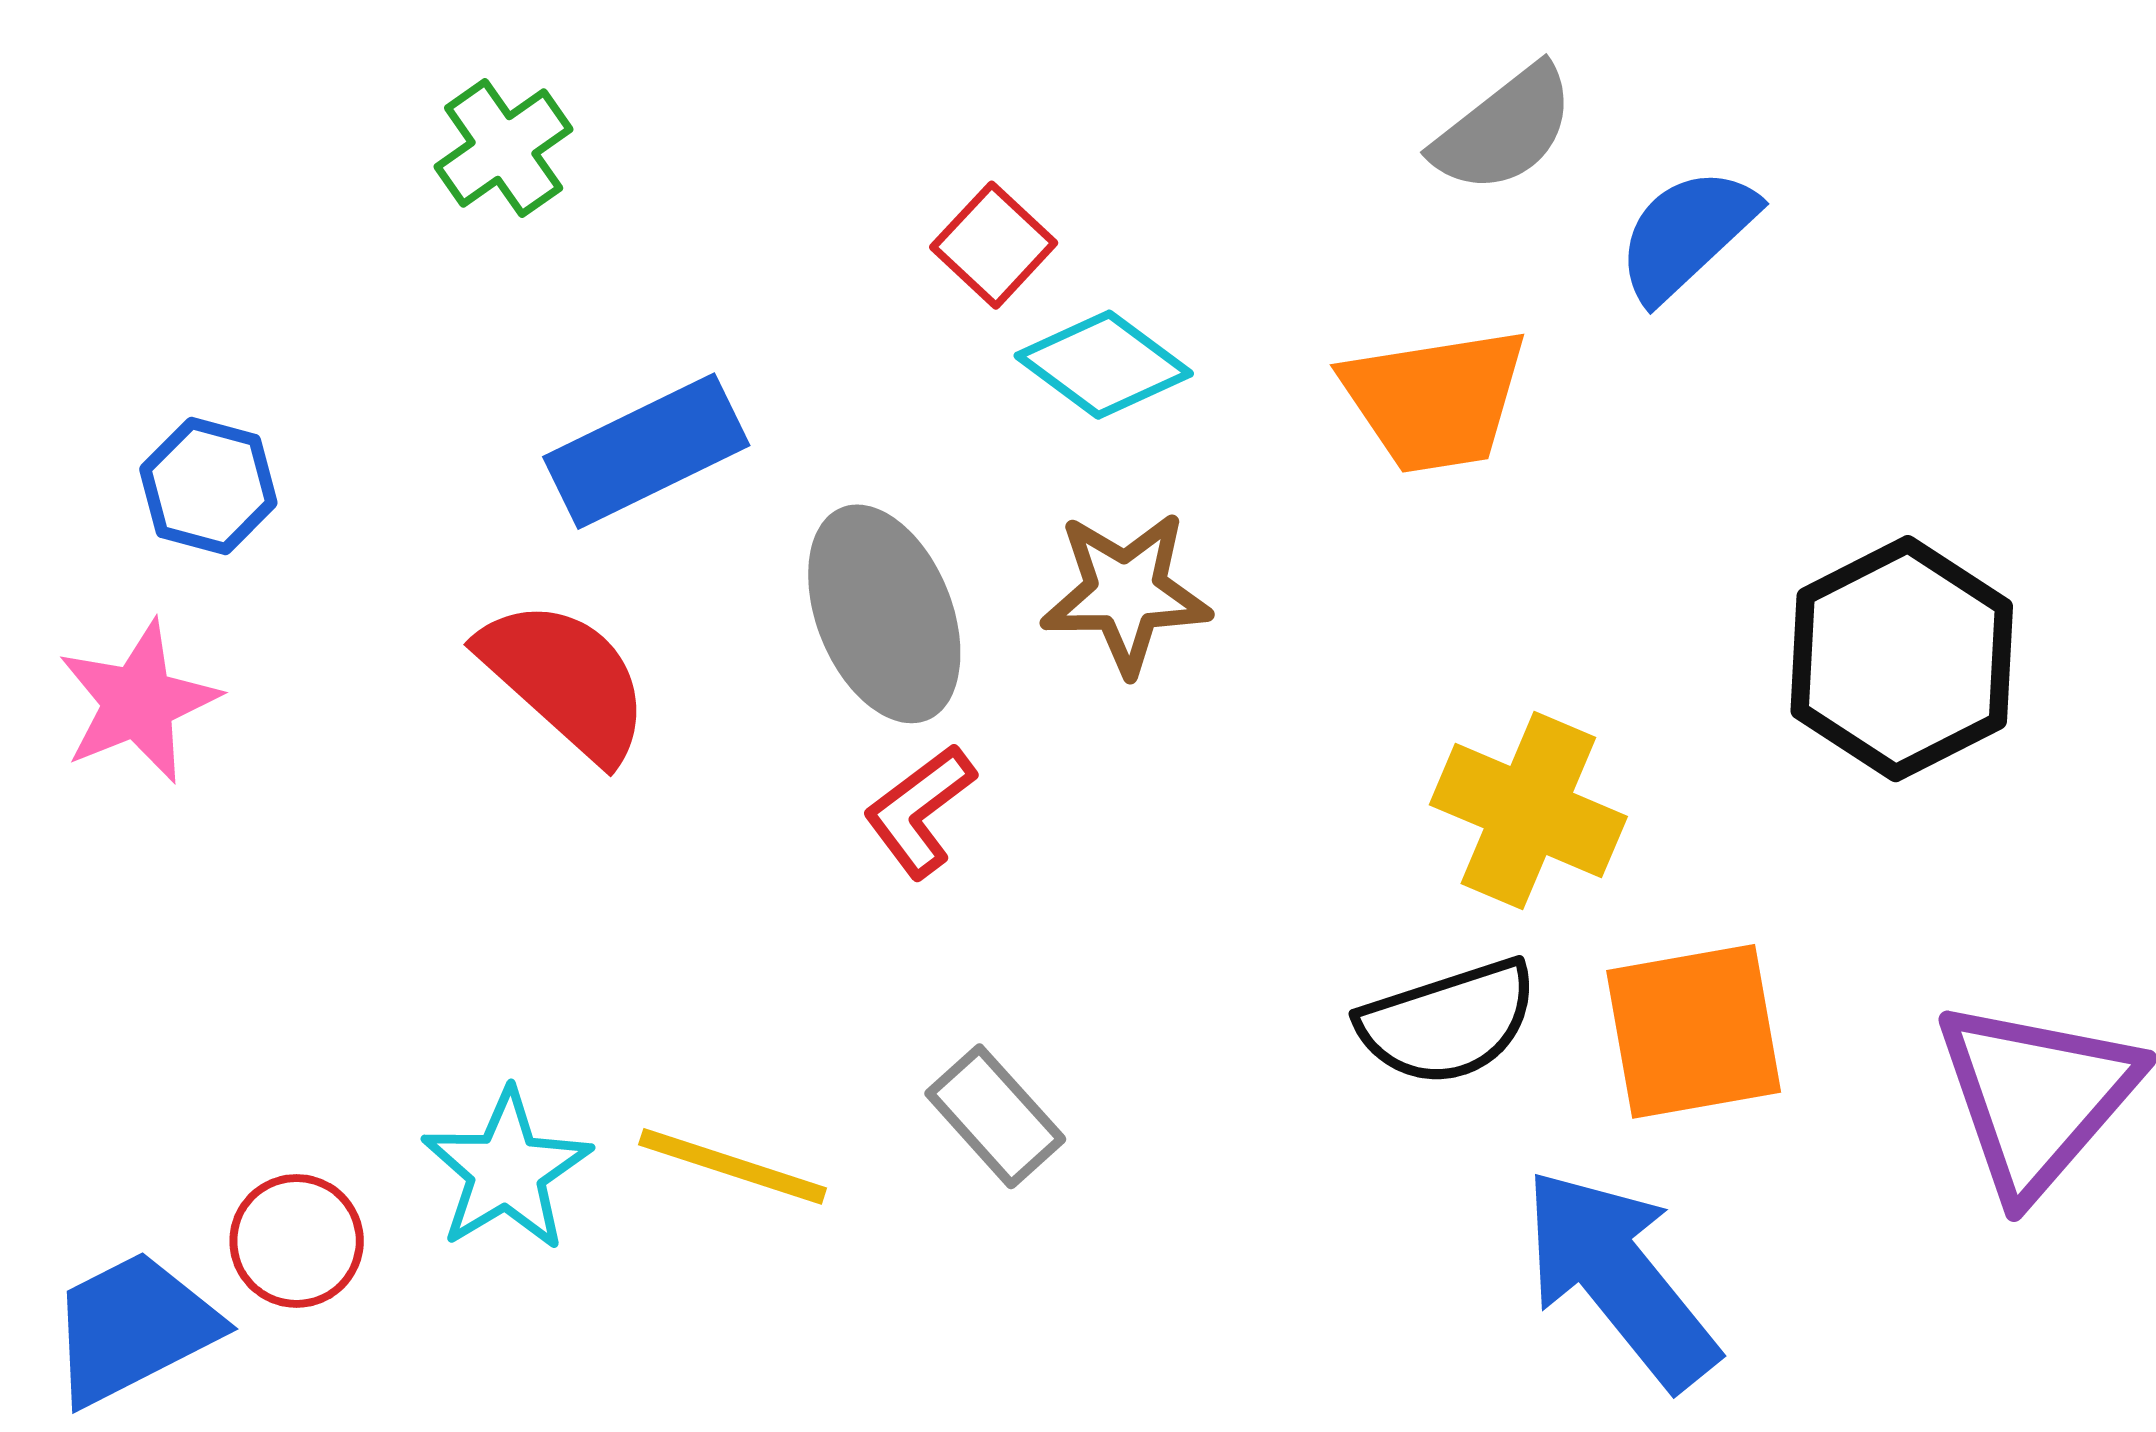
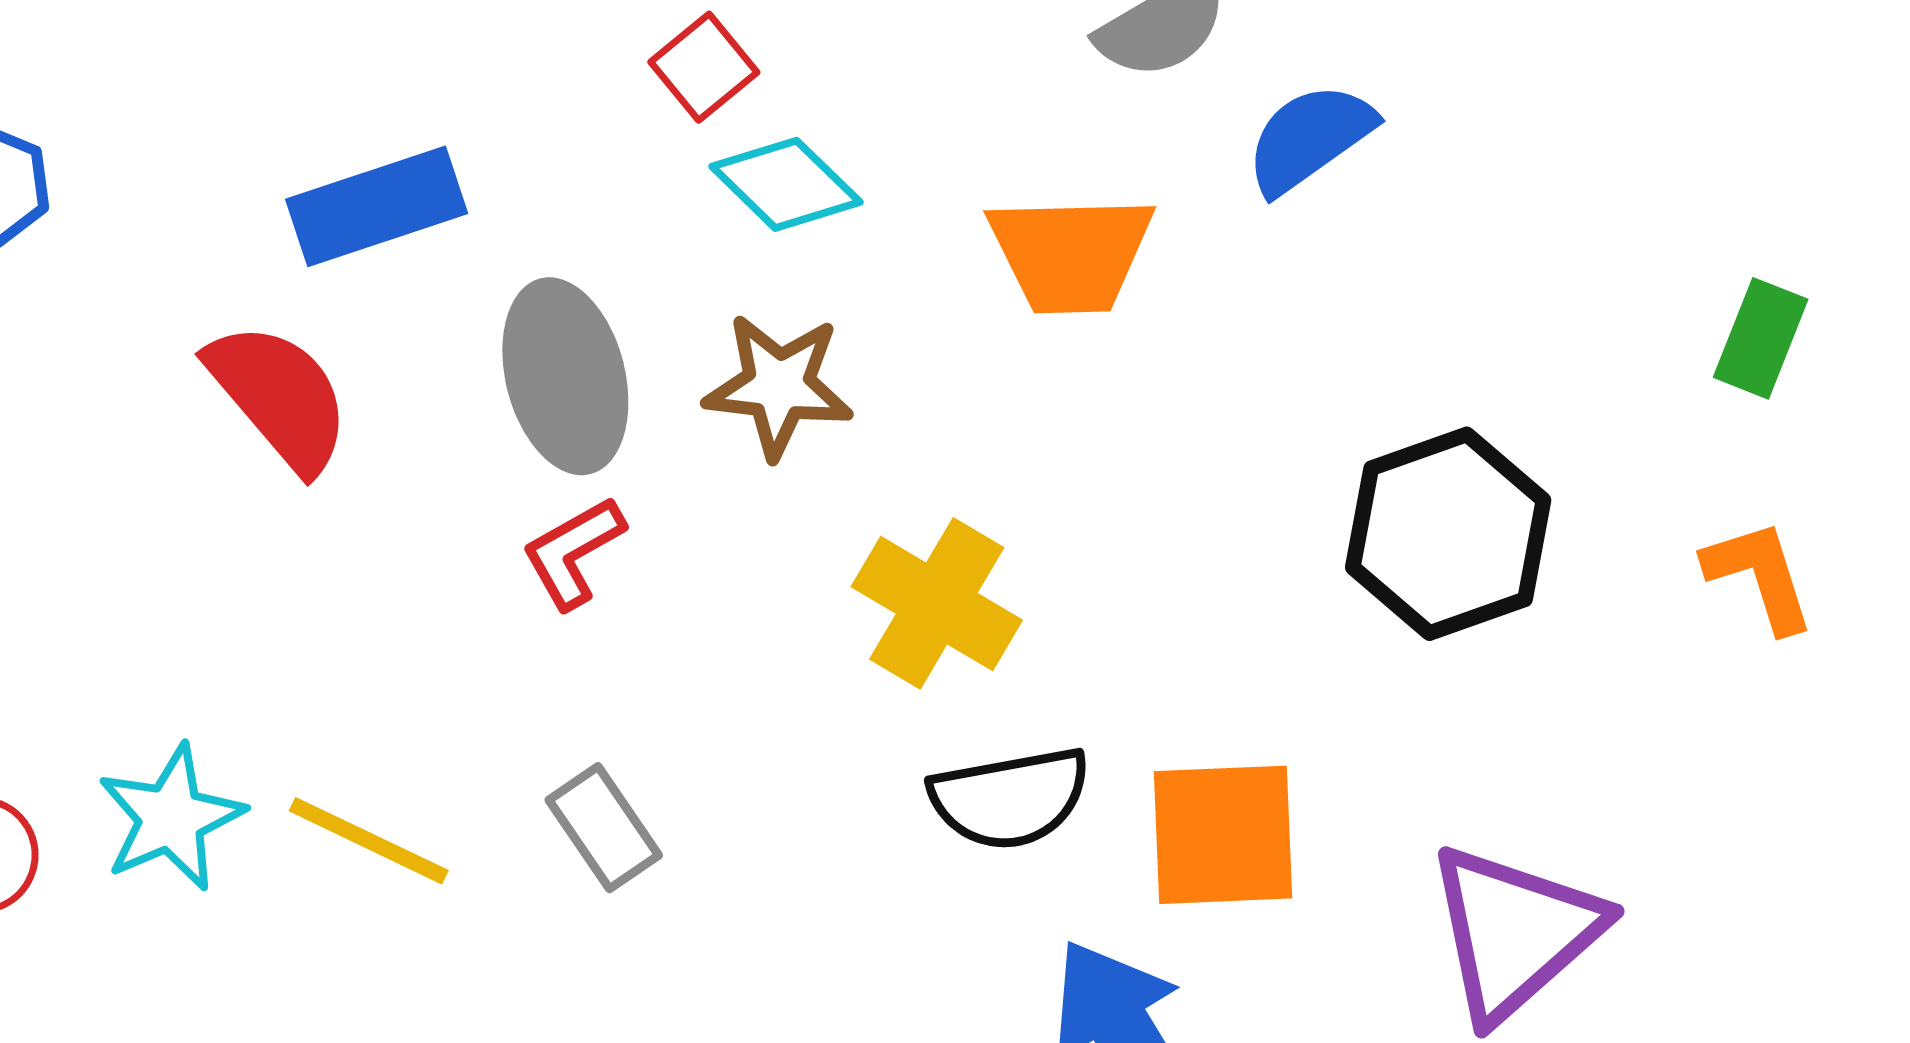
yellow cross: (1528, 811) -> (937, 603), moved

